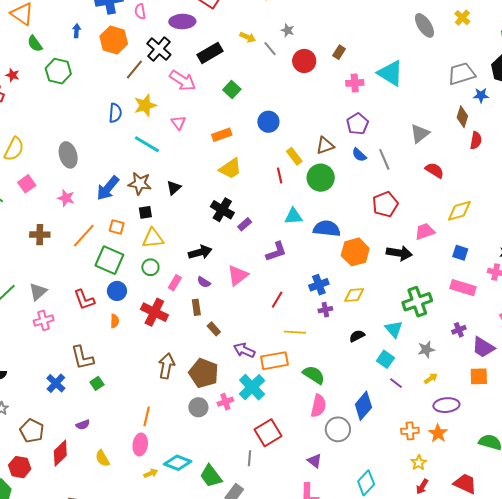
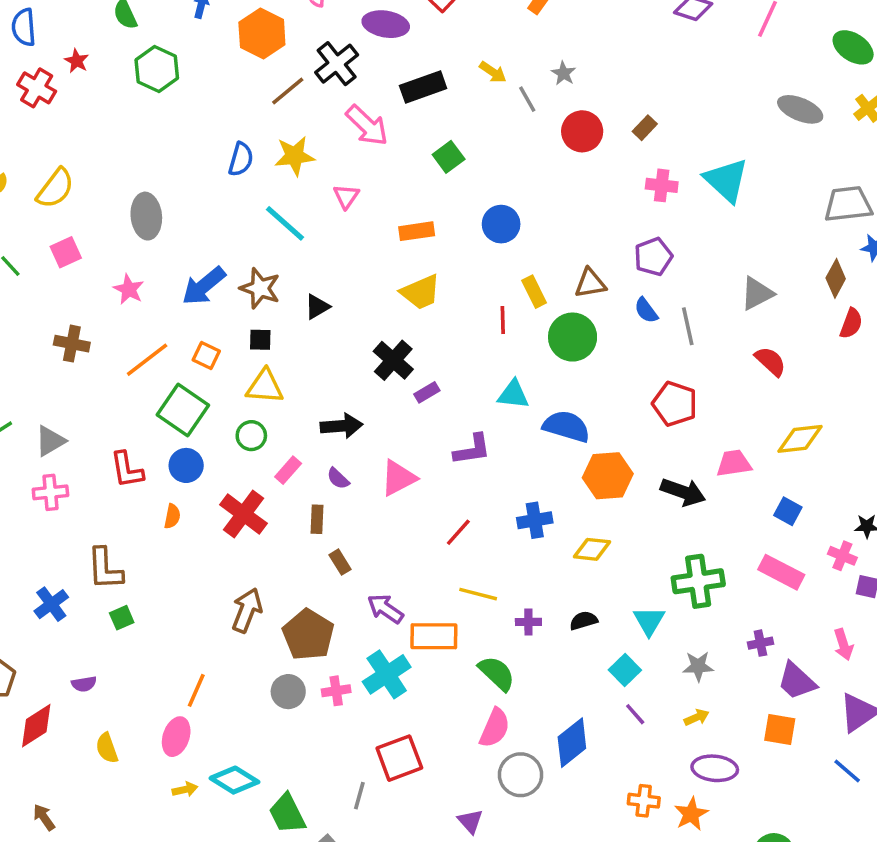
gray ellipse: (424, 25) -> (800, 109), turned -45
red pentagon: (385, 204) -> (675, 404), turned 30
purple cross: (325, 310) -> (528, 622), moved

